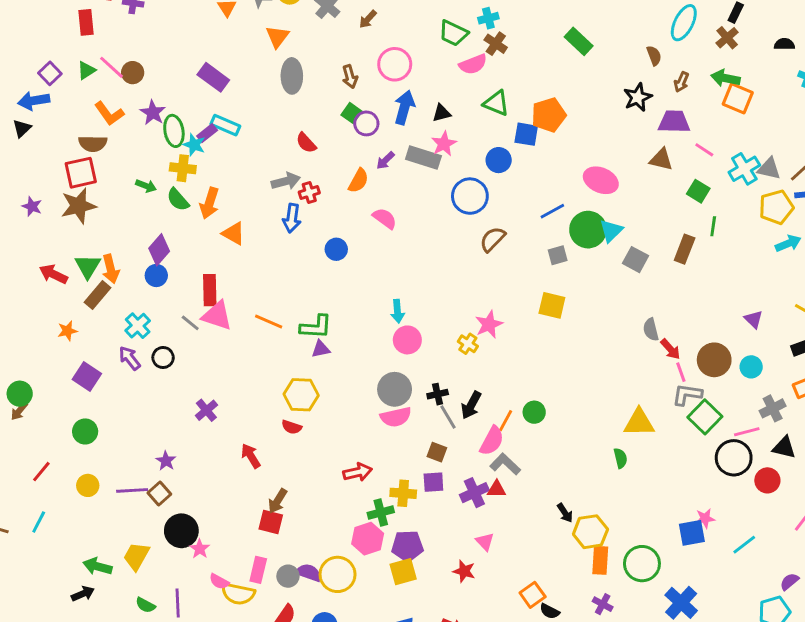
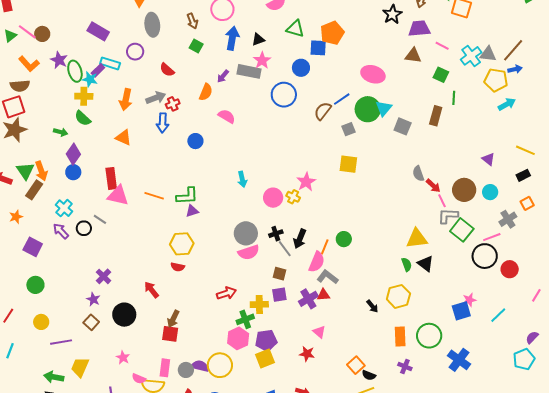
purple circle: (366, 123) -> (135, 52), moved
green arrow: (146, 186) -> (61, 132), moved
orange arrow: (209, 203) -> (126, 100), moved
yellow pentagon: (776, 207) -> (496, 80), turned 30
brown semicircle: (493, 239) -> (323, 111), moved
gray line: (190, 323) -> (100, 219), moved
pink circle: (407, 340) -> (273, 198), moved
purple cross: (206, 410) -> (104, 276), moved
black triangle: (784, 447) -> (426, 264), moved, turned 30
purple line: (132, 490) -> (61, 342), moved
black circle: (181, 531) -> (124, 315), moved
yellow hexagon: (590, 532) -> (398, 296), moved

